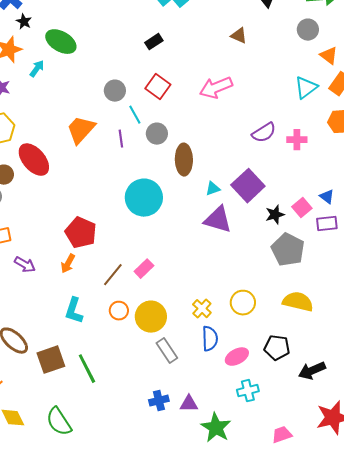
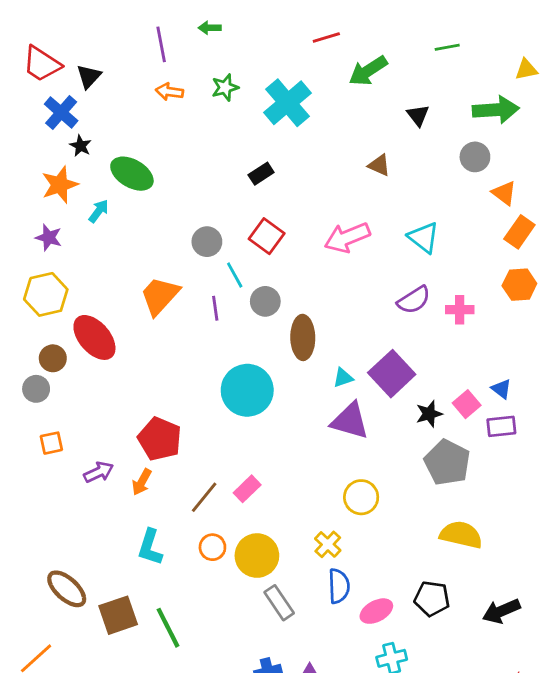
cyan triangle: (306, 88) -> (424, 237), moved, turned -45
purple arrow: (25, 265) -> (99, 472), moved, turned -55
yellow circle: (243, 303) -> (361, 497), moved
black arrow: (312, 371) -> (501, 611), moved

